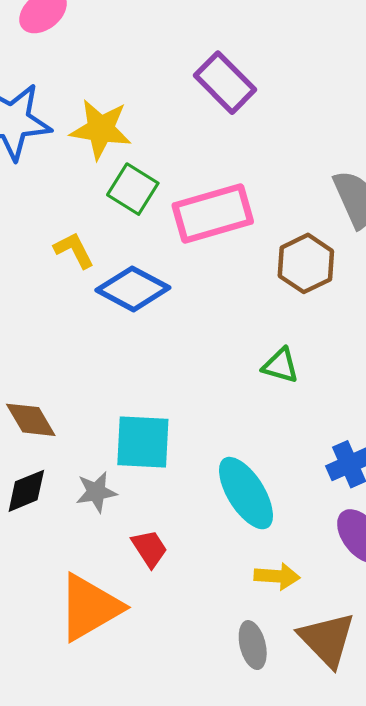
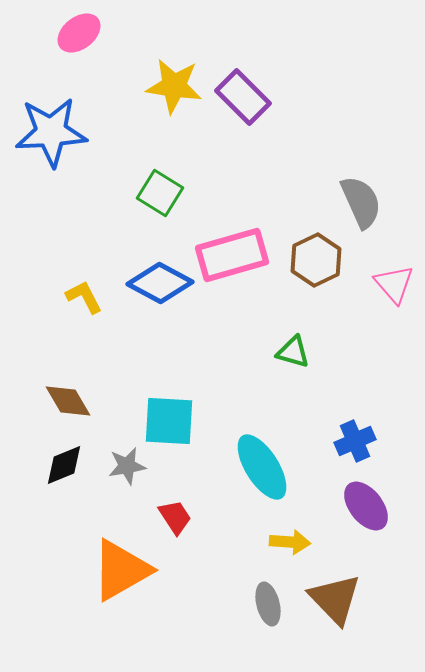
yellow star: (101, 129) -> (174, 86), moved
pink rectangle: (213, 213) -> (232, 255), moved
yellow L-shape: (74, 250) -> (84, 297), moved

